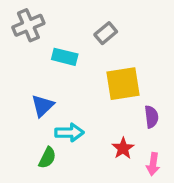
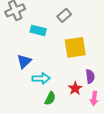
purple semicircle: (151, 117) -> (90, 76), moved
green semicircle: (47, 158) -> (50, 98), moved

